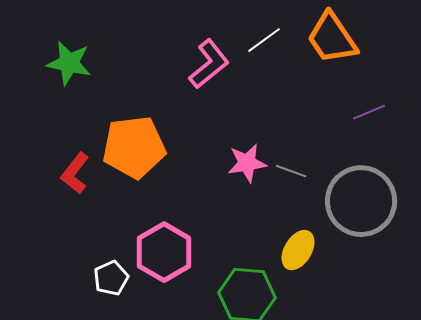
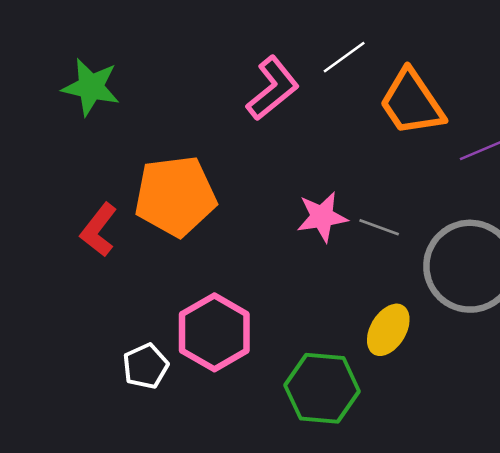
orange trapezoid: (332, 38) -> (412, 103), moved

